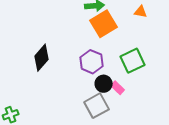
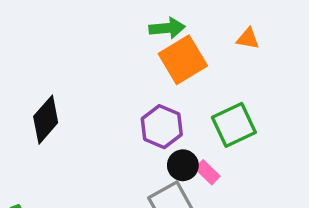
black diamond: (42, 58) -> (46, 120), moved

